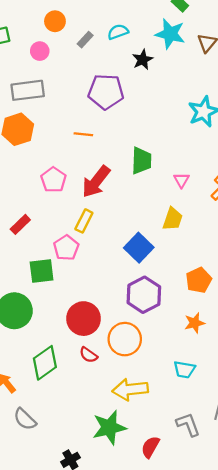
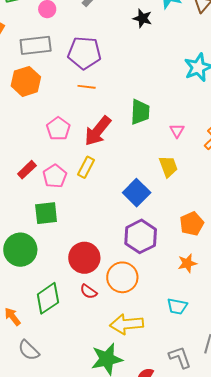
black star: (143, 60) -> (142, 18), turned -30
purple pentagon: (106, 92) -> (84, 53), moved
yellow trapezoid: (173, 219) -> (168, 167), turned -40
pink pentagon: (66, 248) -> (55, 176), moved

